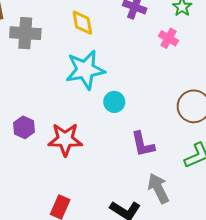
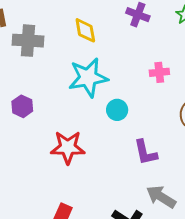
pink cross: (169, 38) -> (159, 72), moved, turned -36
purple hexagon: (24, 127) -> (22, 106), moved
gray arrow: (158, 188) -> (161, 197), turned -32

